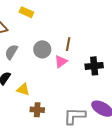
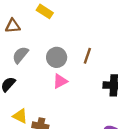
pink triangle: (61, 62) -> (60, 81), moved
yellow triangle: (23, 89) -> (20, 116), moved

